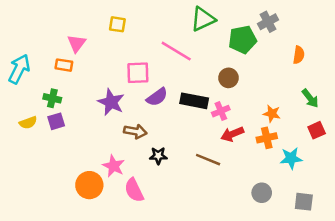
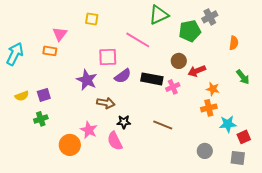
green cross: (52, 98) -> (41, 119), moved, turned -32
red square: (317, 130) -> (244, 137), moved
red arrow: (232, 134) -> (197, 71), moved
pink semicircle: (134, 190) -> (115, 141), moved

